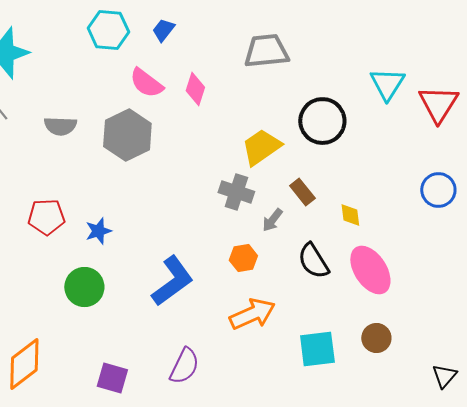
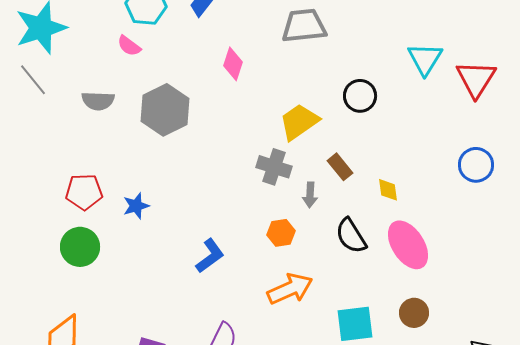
pink semicircle: (146, 83) -> (129, 46), moved, size x0.7
black circle: (322, 121) -> (360, 96), size x0.7
gray arrow: (272, 220) -> (310, 195), turned -35
blue L-shape: (172, 281) -> (210, 256), size x0.7
green circle: (84, 287) -> (80, 247), moved

